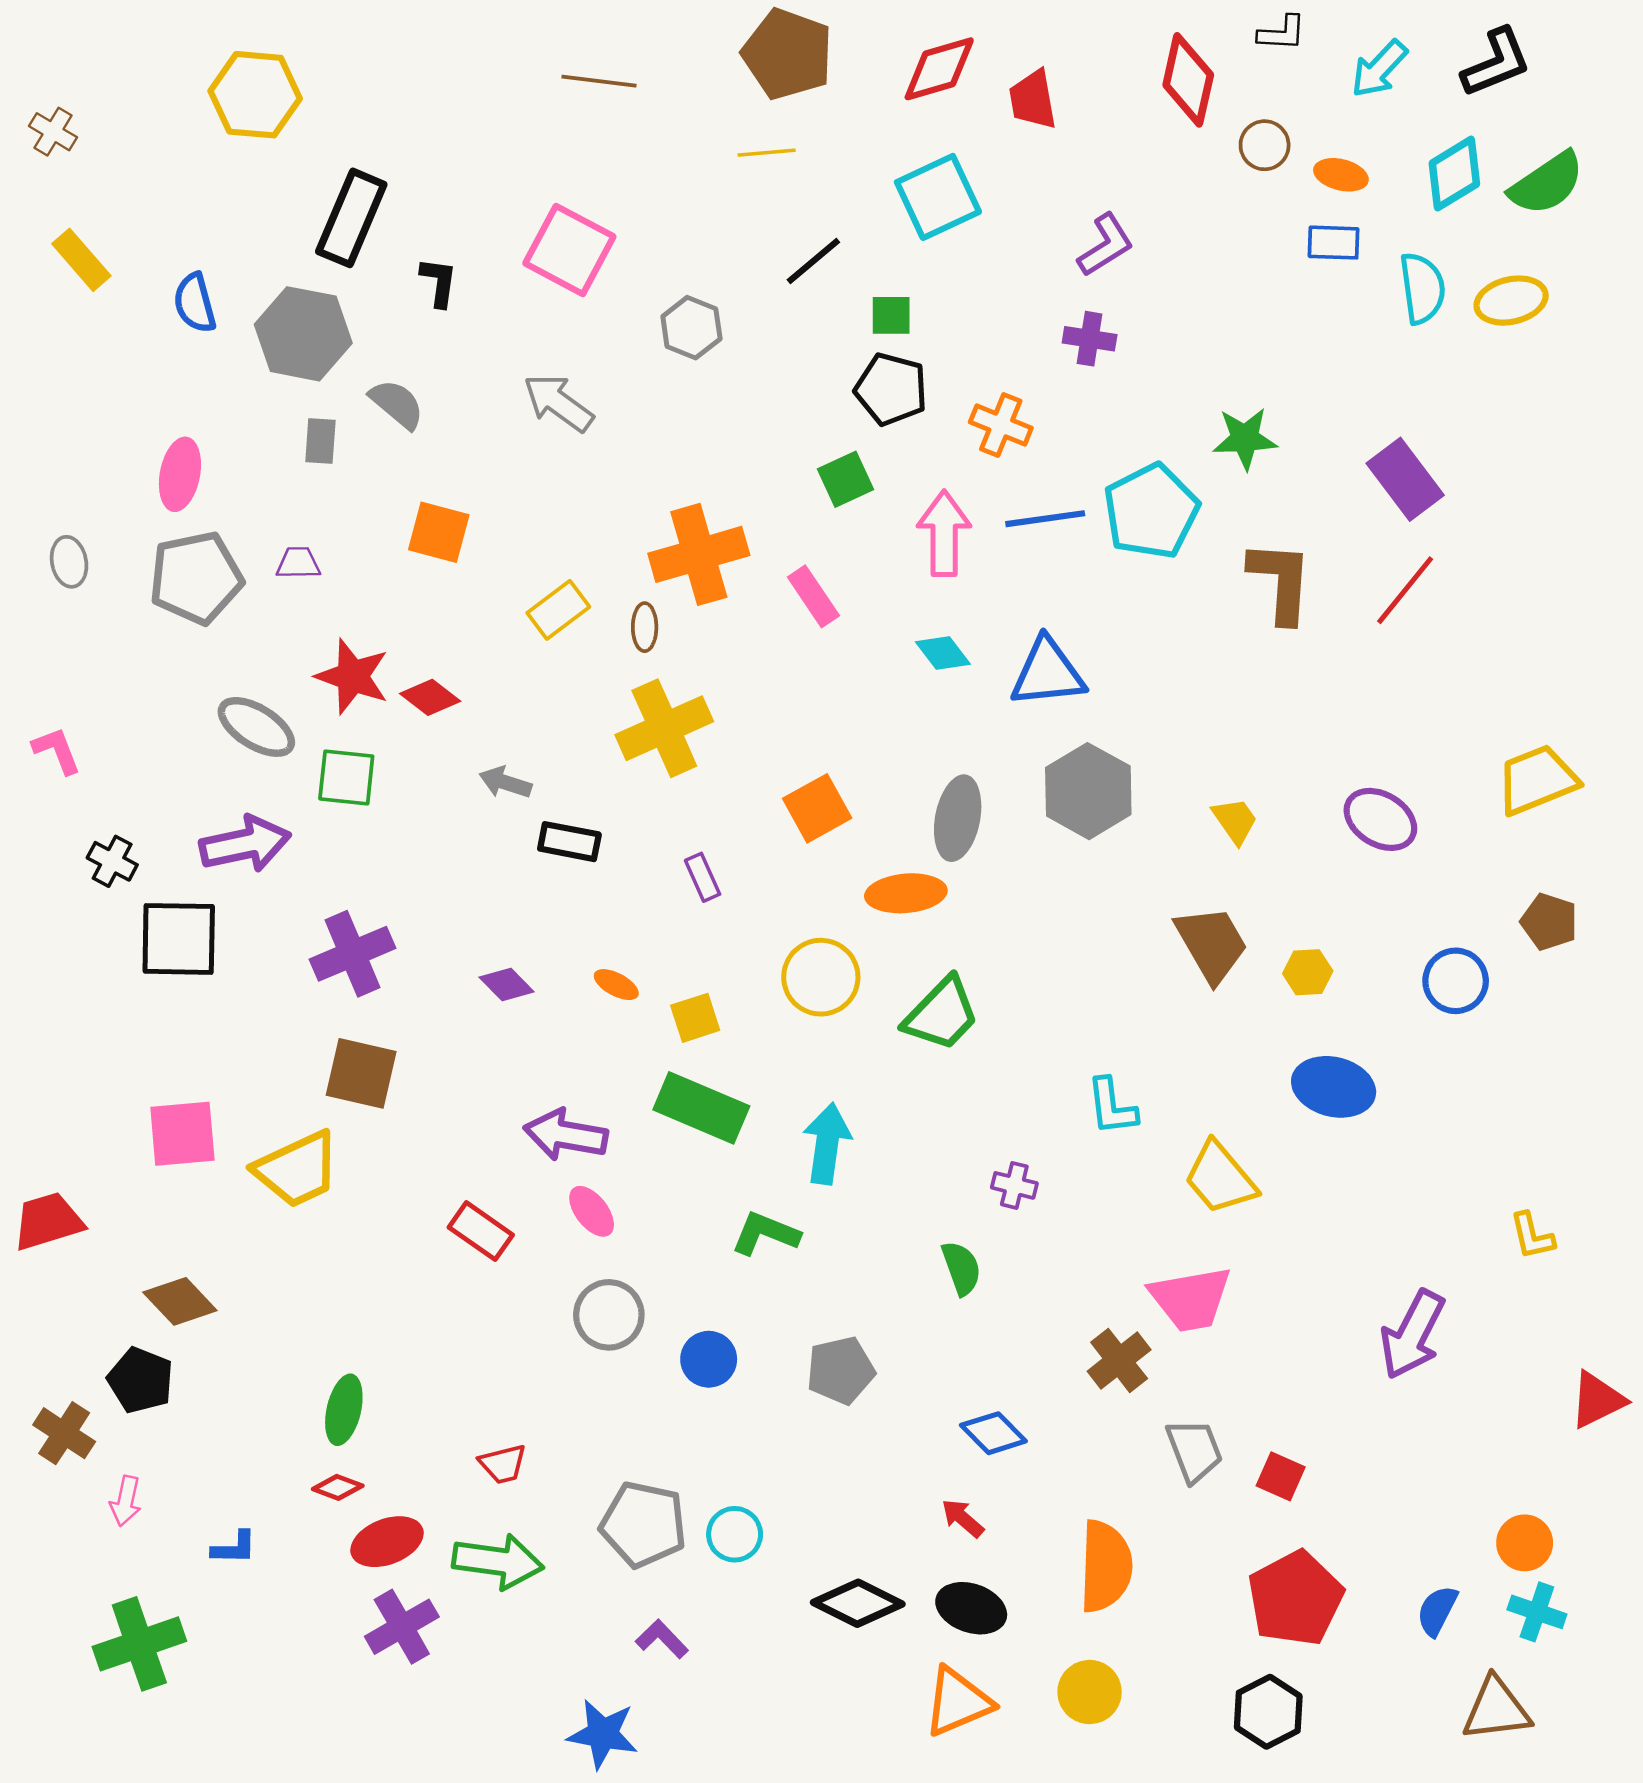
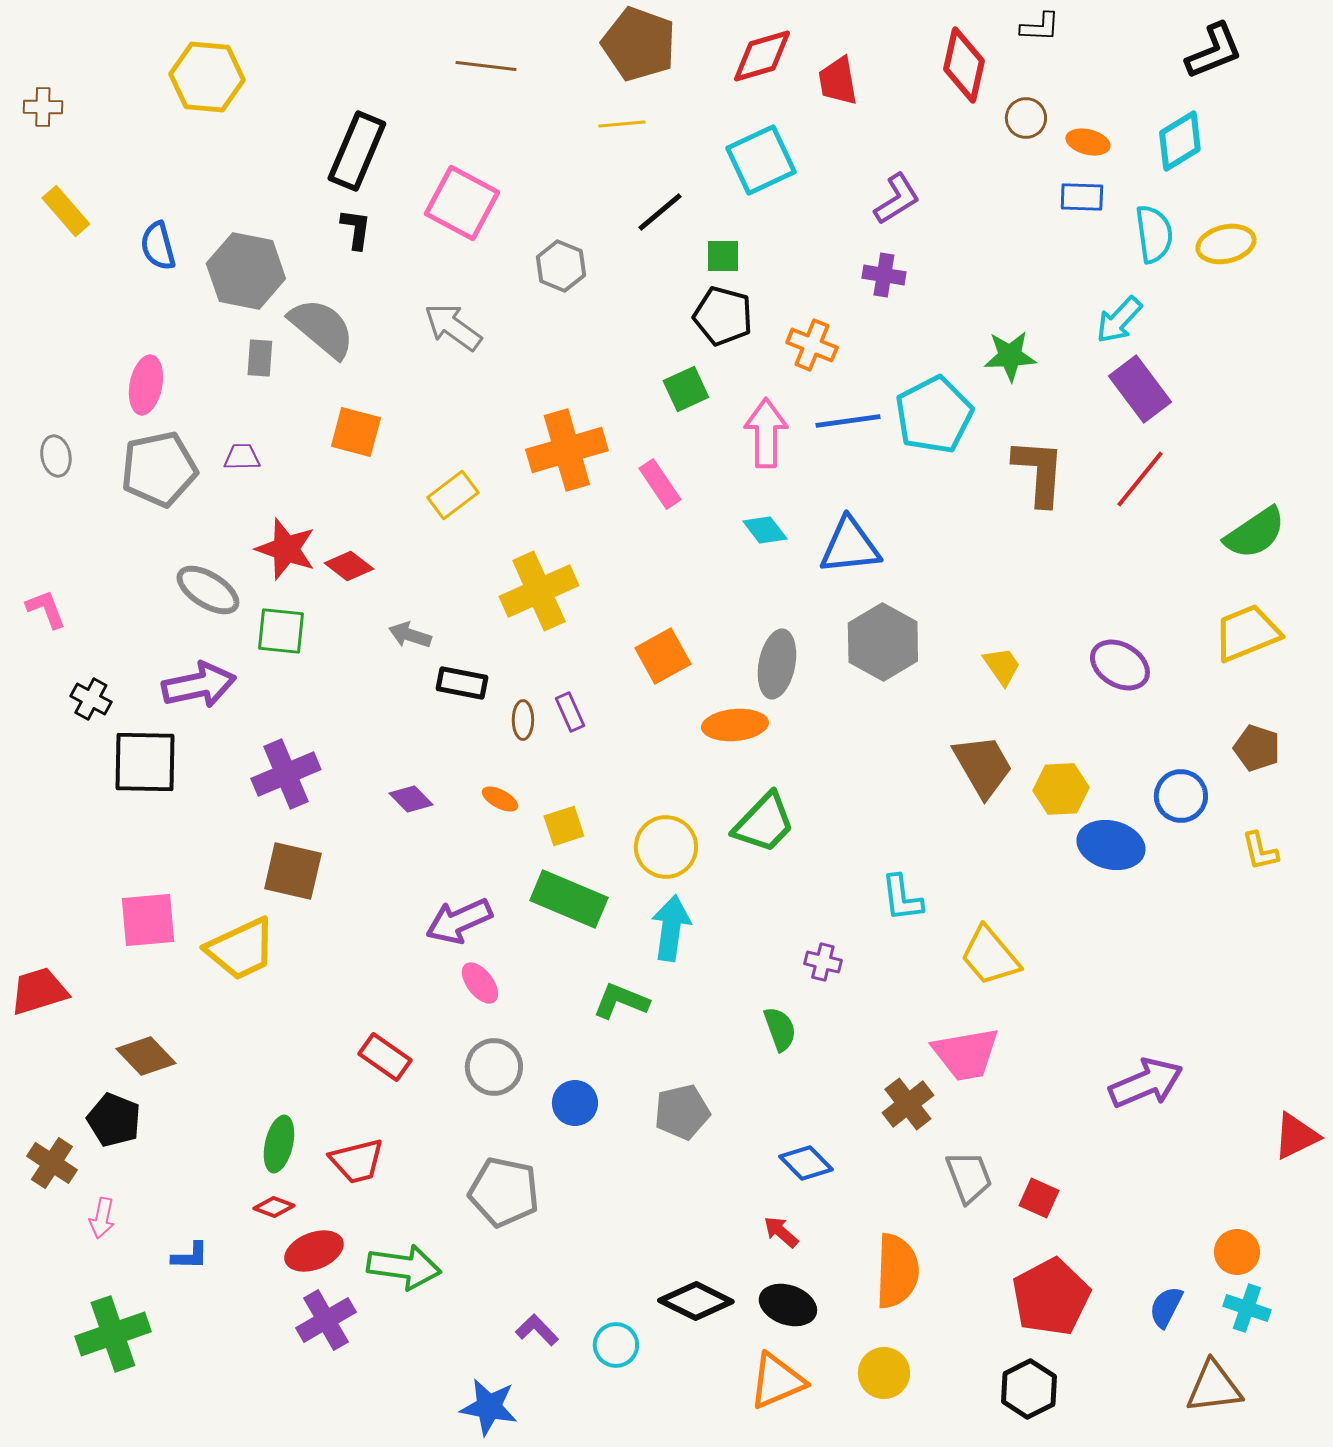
cyan arrow: (1379, 69) -> (1119, 320), moved
brown cross: (53, 132) -> (43, 107), turned -30
green semicircle: (1547, 183) -> (1255, 533), moved
black rectangle: (351, 218) -> (357, 151), moved
gray semicircle: (397, 404) -> (322, 328), size x1.5
brown ellipse: (645, 627) -> (523, 720), moved
yellow hexagon: (1308, 972) -> (1061, 789), size x1.4
yellow circle: (821, 977) -> (666, 847), moved
blue ellipse: (1334, 1087) -> (1111, 845), moved
purple arrow: (566, 1135) -> (459, 921), turned -34
red rectangle: (481, 1231) -> (385, 1057), moved
yellow L-shape: (1532, 1236) -> (1260, 851), moved
purple arrow: (1412, 1335) -> (1146, 1083), turned -140
red trapezoid: (503, 1464) -> (357, 1161), moved, size x1.4
gray pentagon: (643, 1524) -> (504, 1192), moved
cyan circle: (735, 1534) -> (616, 1345), moved

